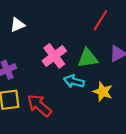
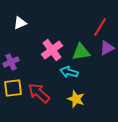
red line: (100, 20) -> (100, 27), moved
yellow star: (103, 92) -> (76, 99), moved

